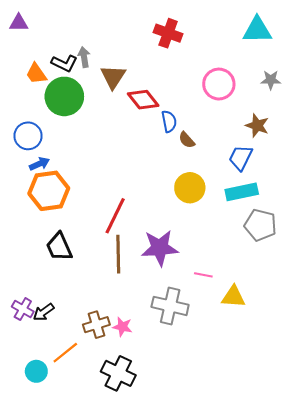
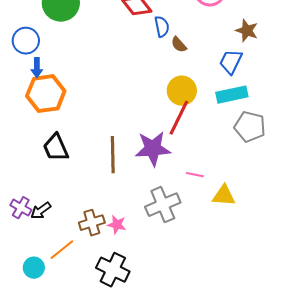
blue arrow: (39, 164) -> (37, 68), turned 114
red line: (115, 216) -> (179, 118), moved
gray cross: (170, 306) -> (163, 205), turned -36

